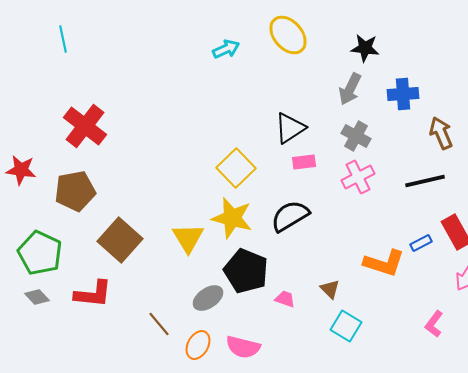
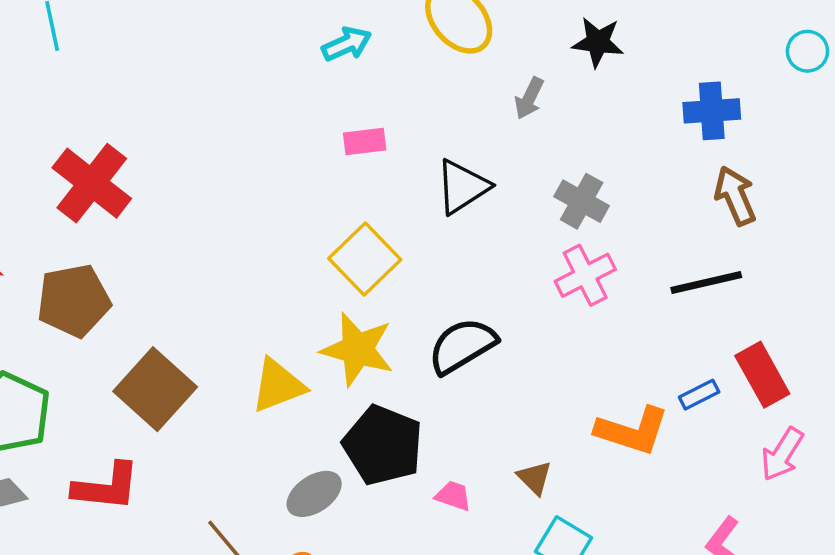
gray arrow: (350, 89) -> (529, 98), moved, size x0.7
blue cross: (403, 94) -> (712, 111), moved
pink rectangle: (304, 162) -> (365, 142), moved
yellow triangle: (188, 238) -> (278, 386), turned 40

